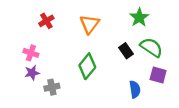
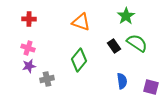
red cross: (46, 21) -> (29, 19), moved, turned 32
orange triangle: (90, 24) -> (81, 22), turned -48
purple square: (158, 75) -> (151, 87), moved

